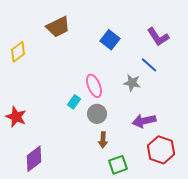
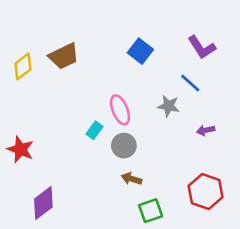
brown trapezoid: (58, 27) -> (64, 56), moved
purple arrow: (144, 121) -> (206, 130), moved, size x0.6
brown arrow: (103, 140) -> (131, 179), turned 105

